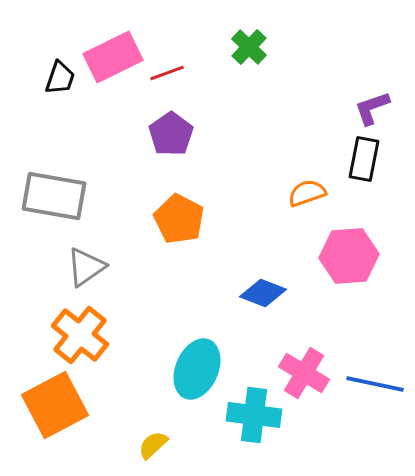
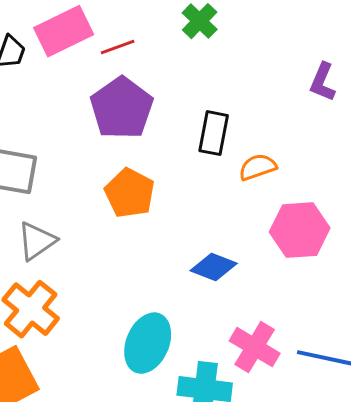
purple L-shape: (372, 108) -> (323, 82), turned -48
purple pentagon: (171, 134) -> (122, 108), size x1.4
black rectangle: (364, 159) -> (214, 133), moved

